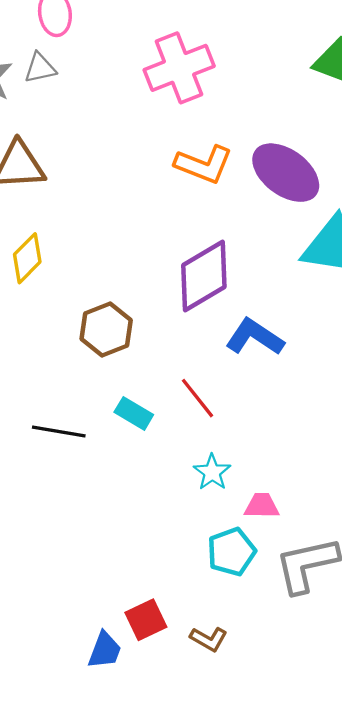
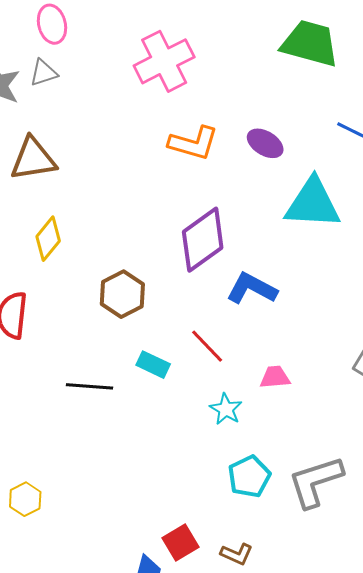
purple ellipse: (286, 173) -> (265, 143), size x0.6
pink trapezoid: (262, 506) -> (275, 377), moved

